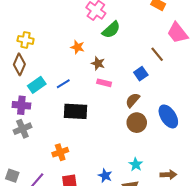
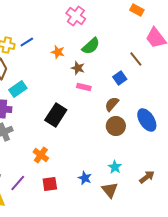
green semicircle: (111, 30) -> (91, 46), moved
blue line: (63, 84) -> (27, 42), moved
black rectangle: (76, 111) -> (56, 115), turned -60
orange cross: (60, 152) -> (41, 155), turned -35
brown arrow: (168, 175) -> (147, 177), turned -35

